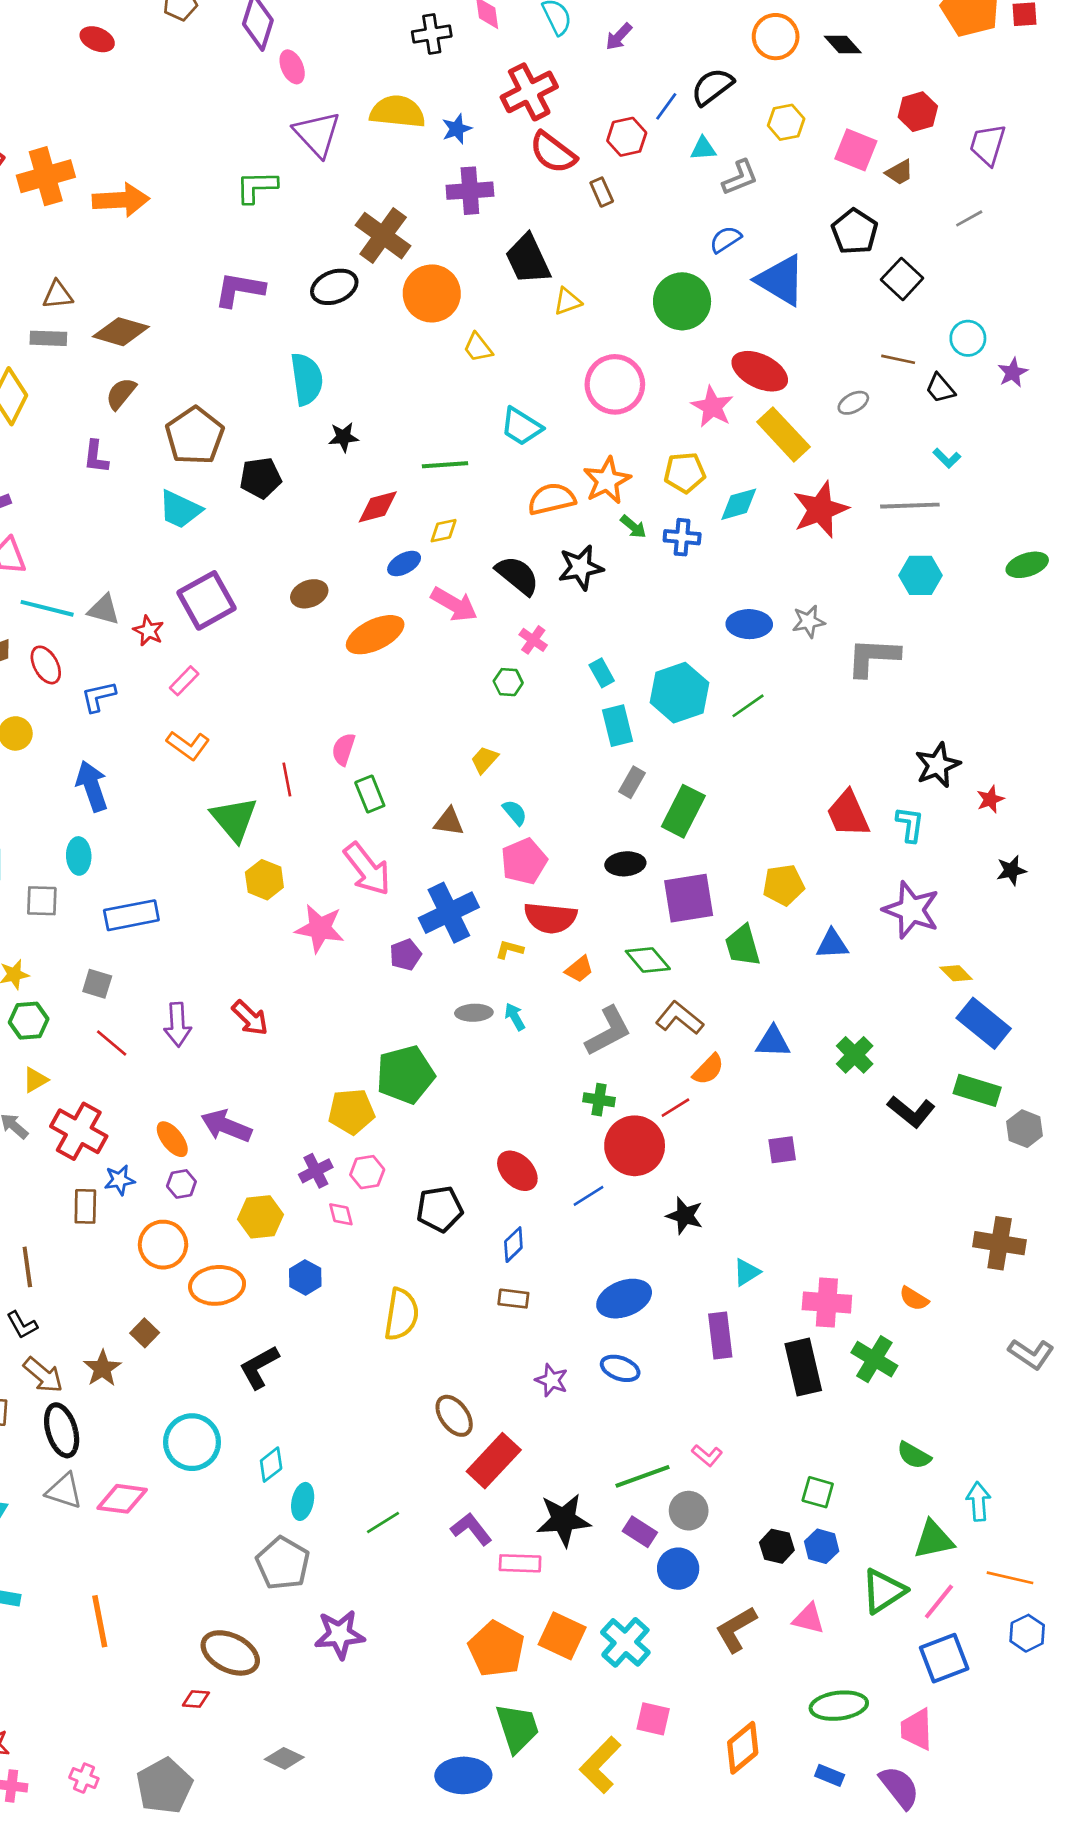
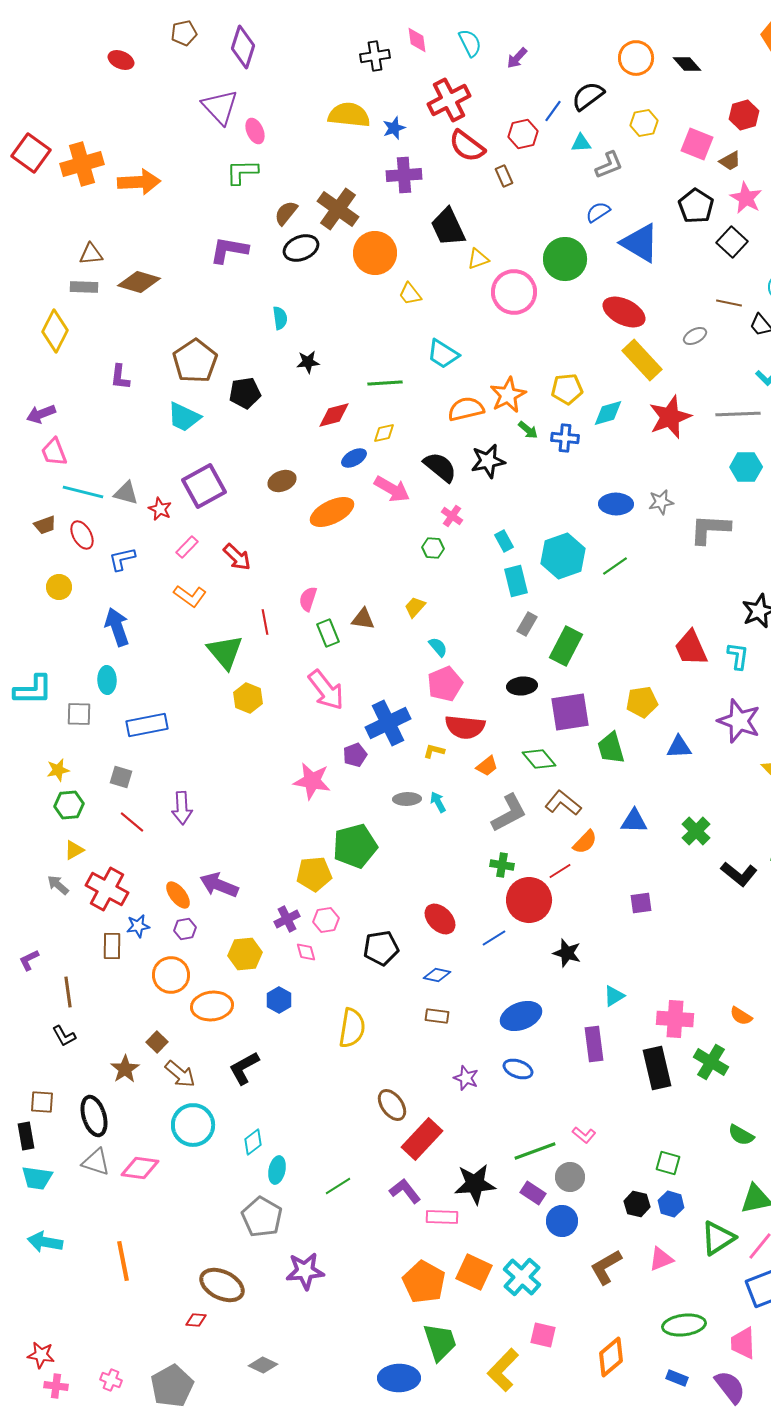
pink ellipse: (292, 67) -> (255, 131), moved
purple triangle: (317, 134) -> (220, 107), moved
cyan semicircle: (307, 379) -> (280, 318), size x0.6
pink circle: (615, 384) -> (514, 292), moved
brown semicircle: (121, 394) -> (286, 213), moved
pink star: (712, 407) -> (746, 198), moved
brown triangle: (449, 822) -> (363, 619), moved
pink star: (320, 928) -> (312, 781), moved
red arrow: (250, 1018) -> (237, 557), moved
blue diamond: (513, 1245) -> (437, 975), turned 56
brown arrow: (43, 1375) -> (180, 1074), moved
pink triangle: (809, 1619) -> (661, 1259), turned -36

